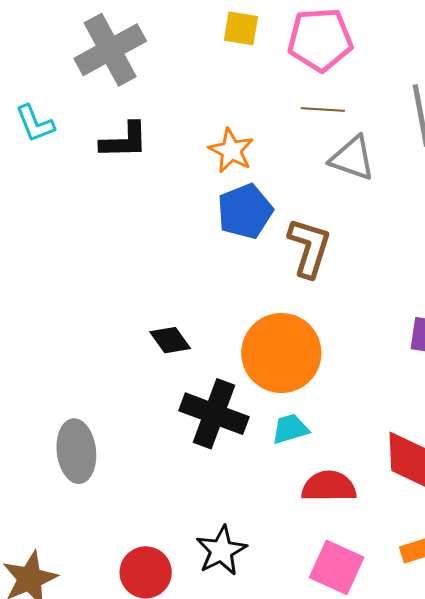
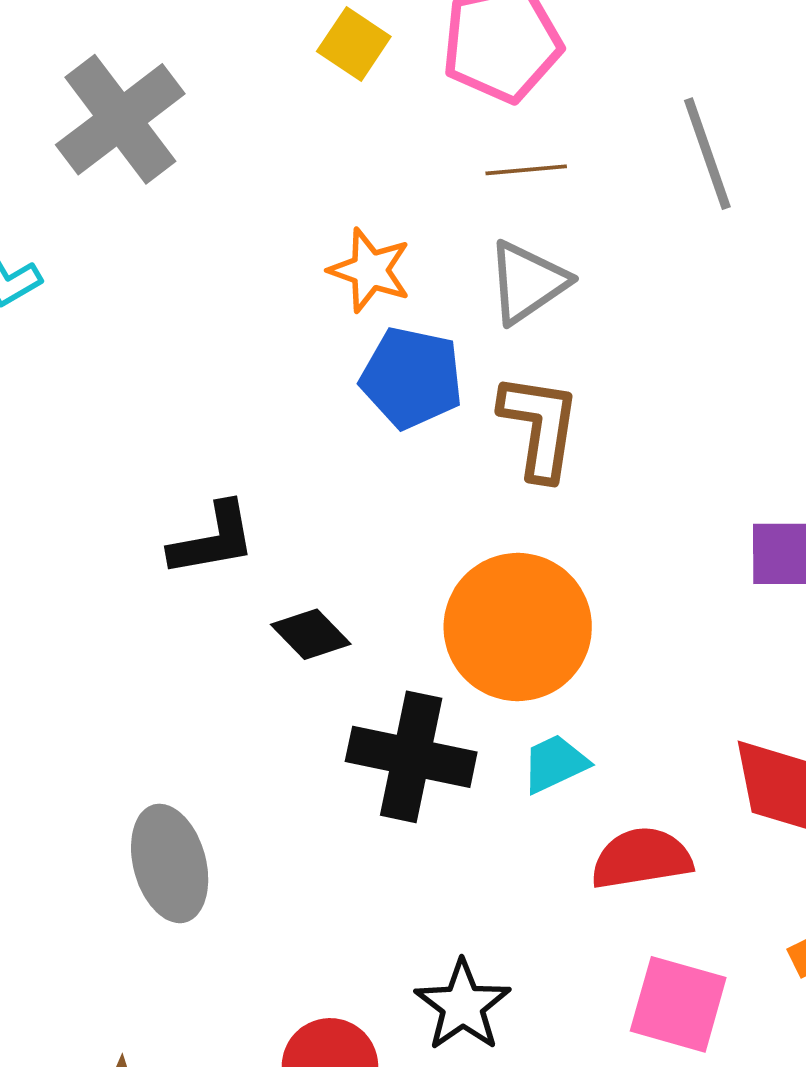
yellow square: (241, 28) -> (354, 44), turned 33
black L-shape: (124, 141) -> (213, 539), moved
gray triangle: (352, 158) -> (527, 282), moved, turned -45
blue pentagon: (245, 211) -> (412, 378), turned -30

